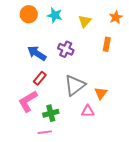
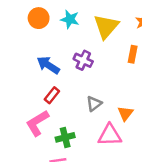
yellow triangle: (85, 21) -> (106, 27), size x1.6
gray triangle: (75, 85) -> (94, 104), size x0.6
pink triangle: (88, 111) -> (110, 135), size x1.5

